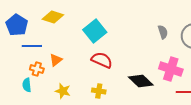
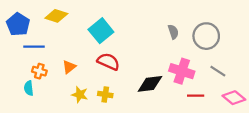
orange triangle: (56, 60) -> (69, 67), moved
black diamond: (141, 81) -> (150, 84), turned -50
yellow star: (63, 91) -> (80, 95), moved

